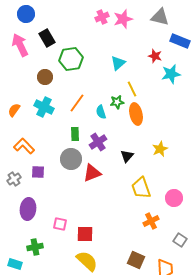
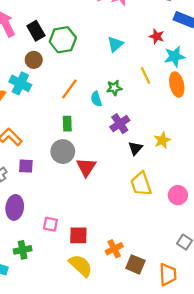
black rectangle: (47, 38) -> (36, 31), moved
yellow line: (132, 89) -> (145, 76), moved
cyan cross: (44, 107) -> (20, 83), moved
orange ellipse: (136, 114) -> (177, 84), moved
purple cross: (98, 142) -> (120, 124), moved
black triangle: (127, 156) -> (135, 148), moved
red triangle: (92, 173) -> (86, 167), turned -36
orange cross: (151, 221) -> (114, 249), moved

